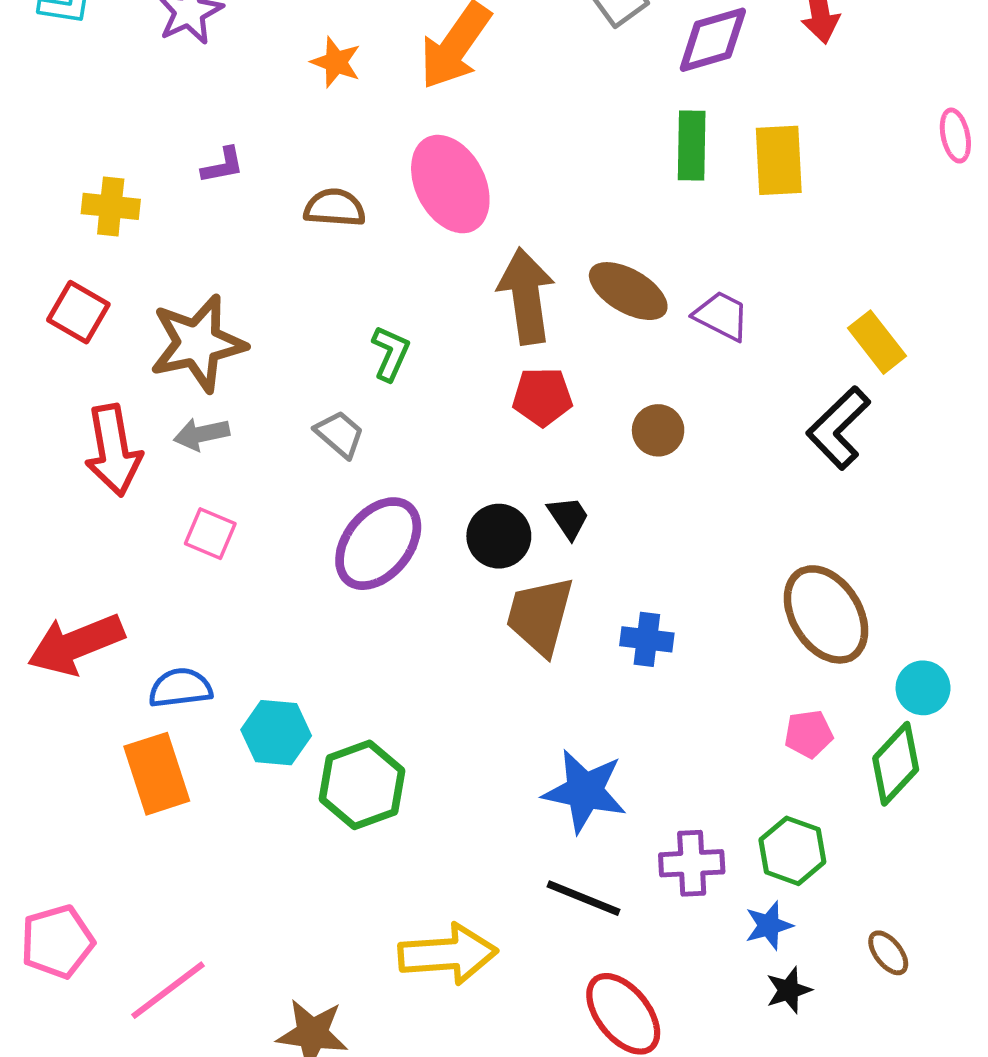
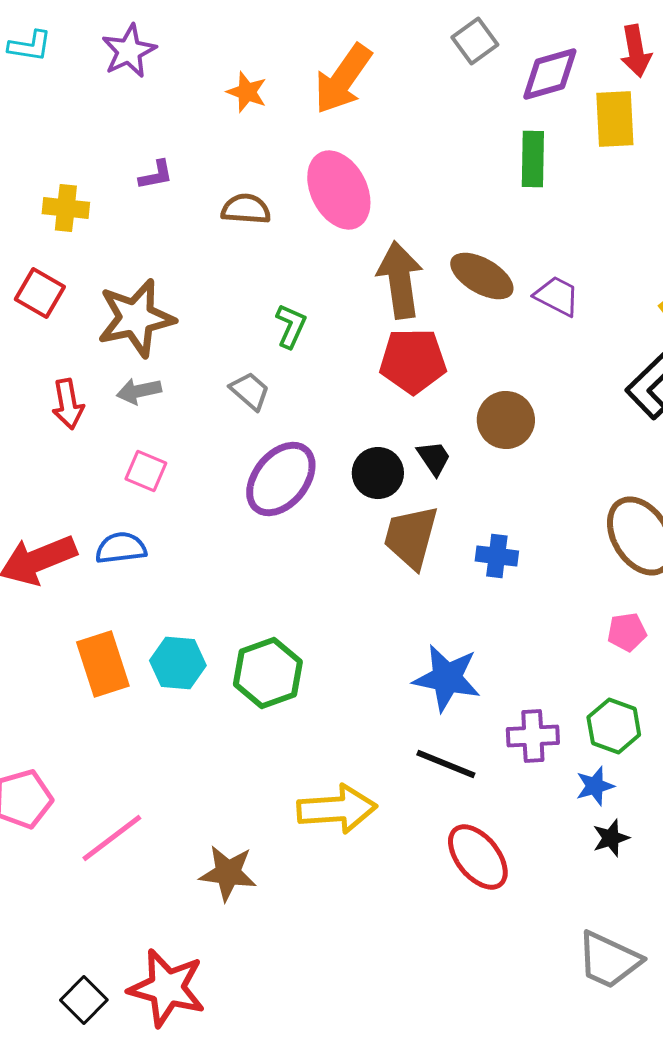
yellow rectangle: (779, 160) -> (615, 119), moved
red pentagon: (542, 397) -> (413, 361), size x1.4
brown circle: (658, 430) -> (506, 420), moved, size x1.4
red arrow: (113, 450) -> (68, 404), size x0.7
blue semicircle: (180, 688) -> (121, 548), moved
cyan hexagon: (276, 733) -> (178, 663), moved

